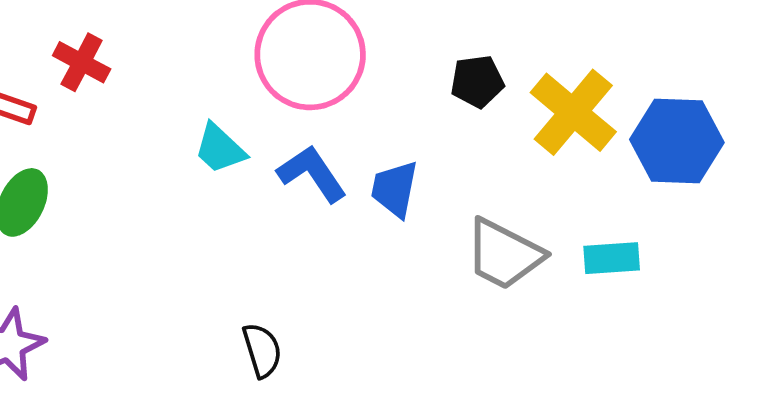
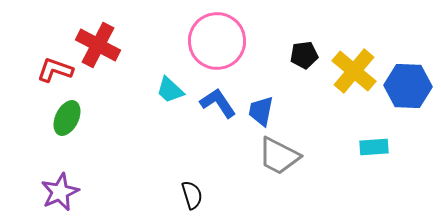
red cross: (82, 62) -> (98, 45), size x1.5
gray trapezoid: (504, 254) -> (279, 156), moved

